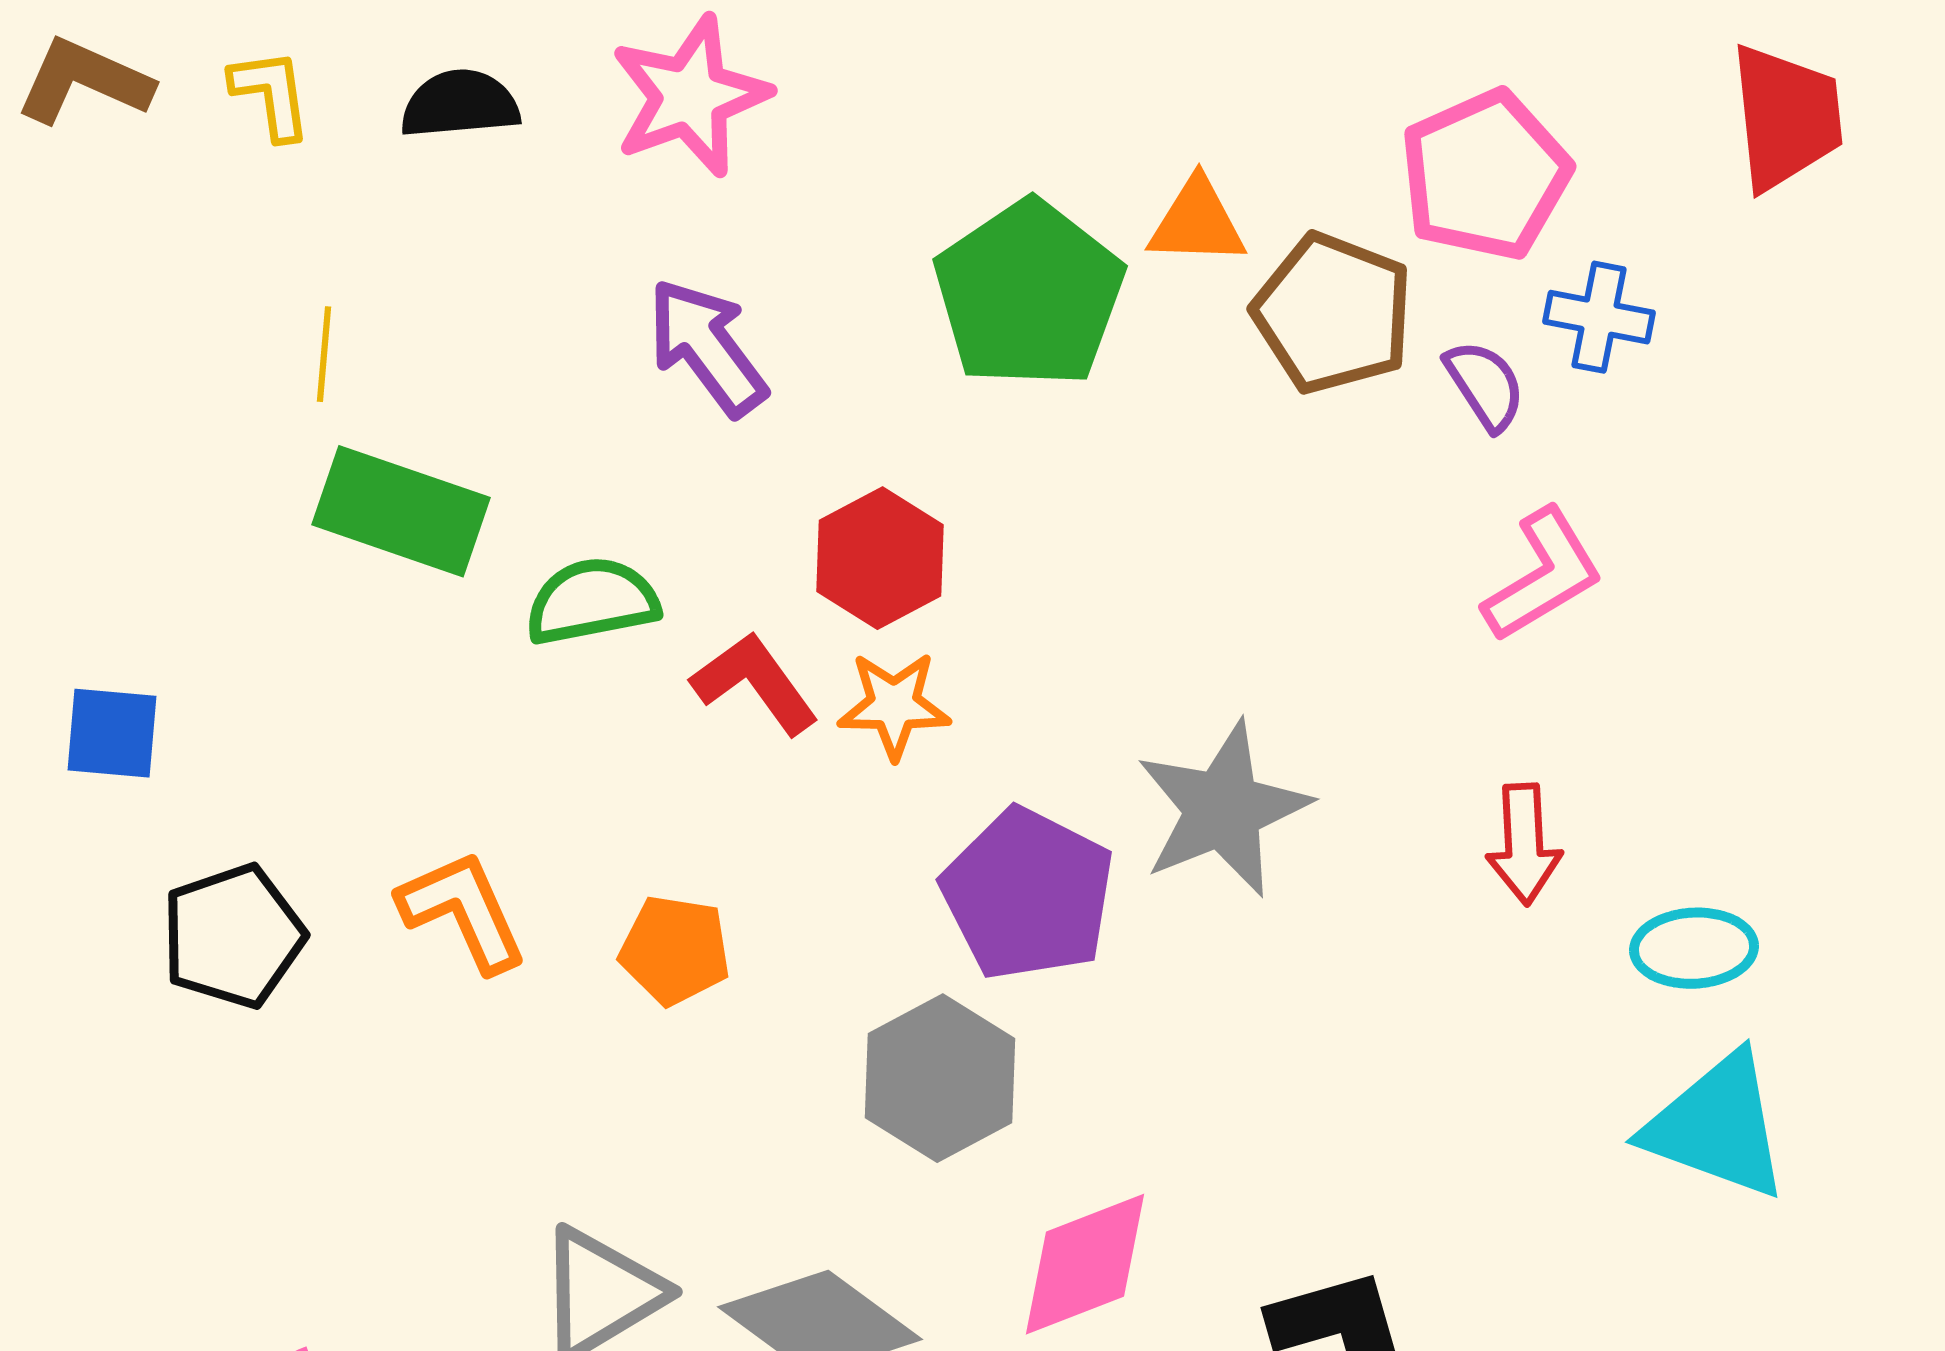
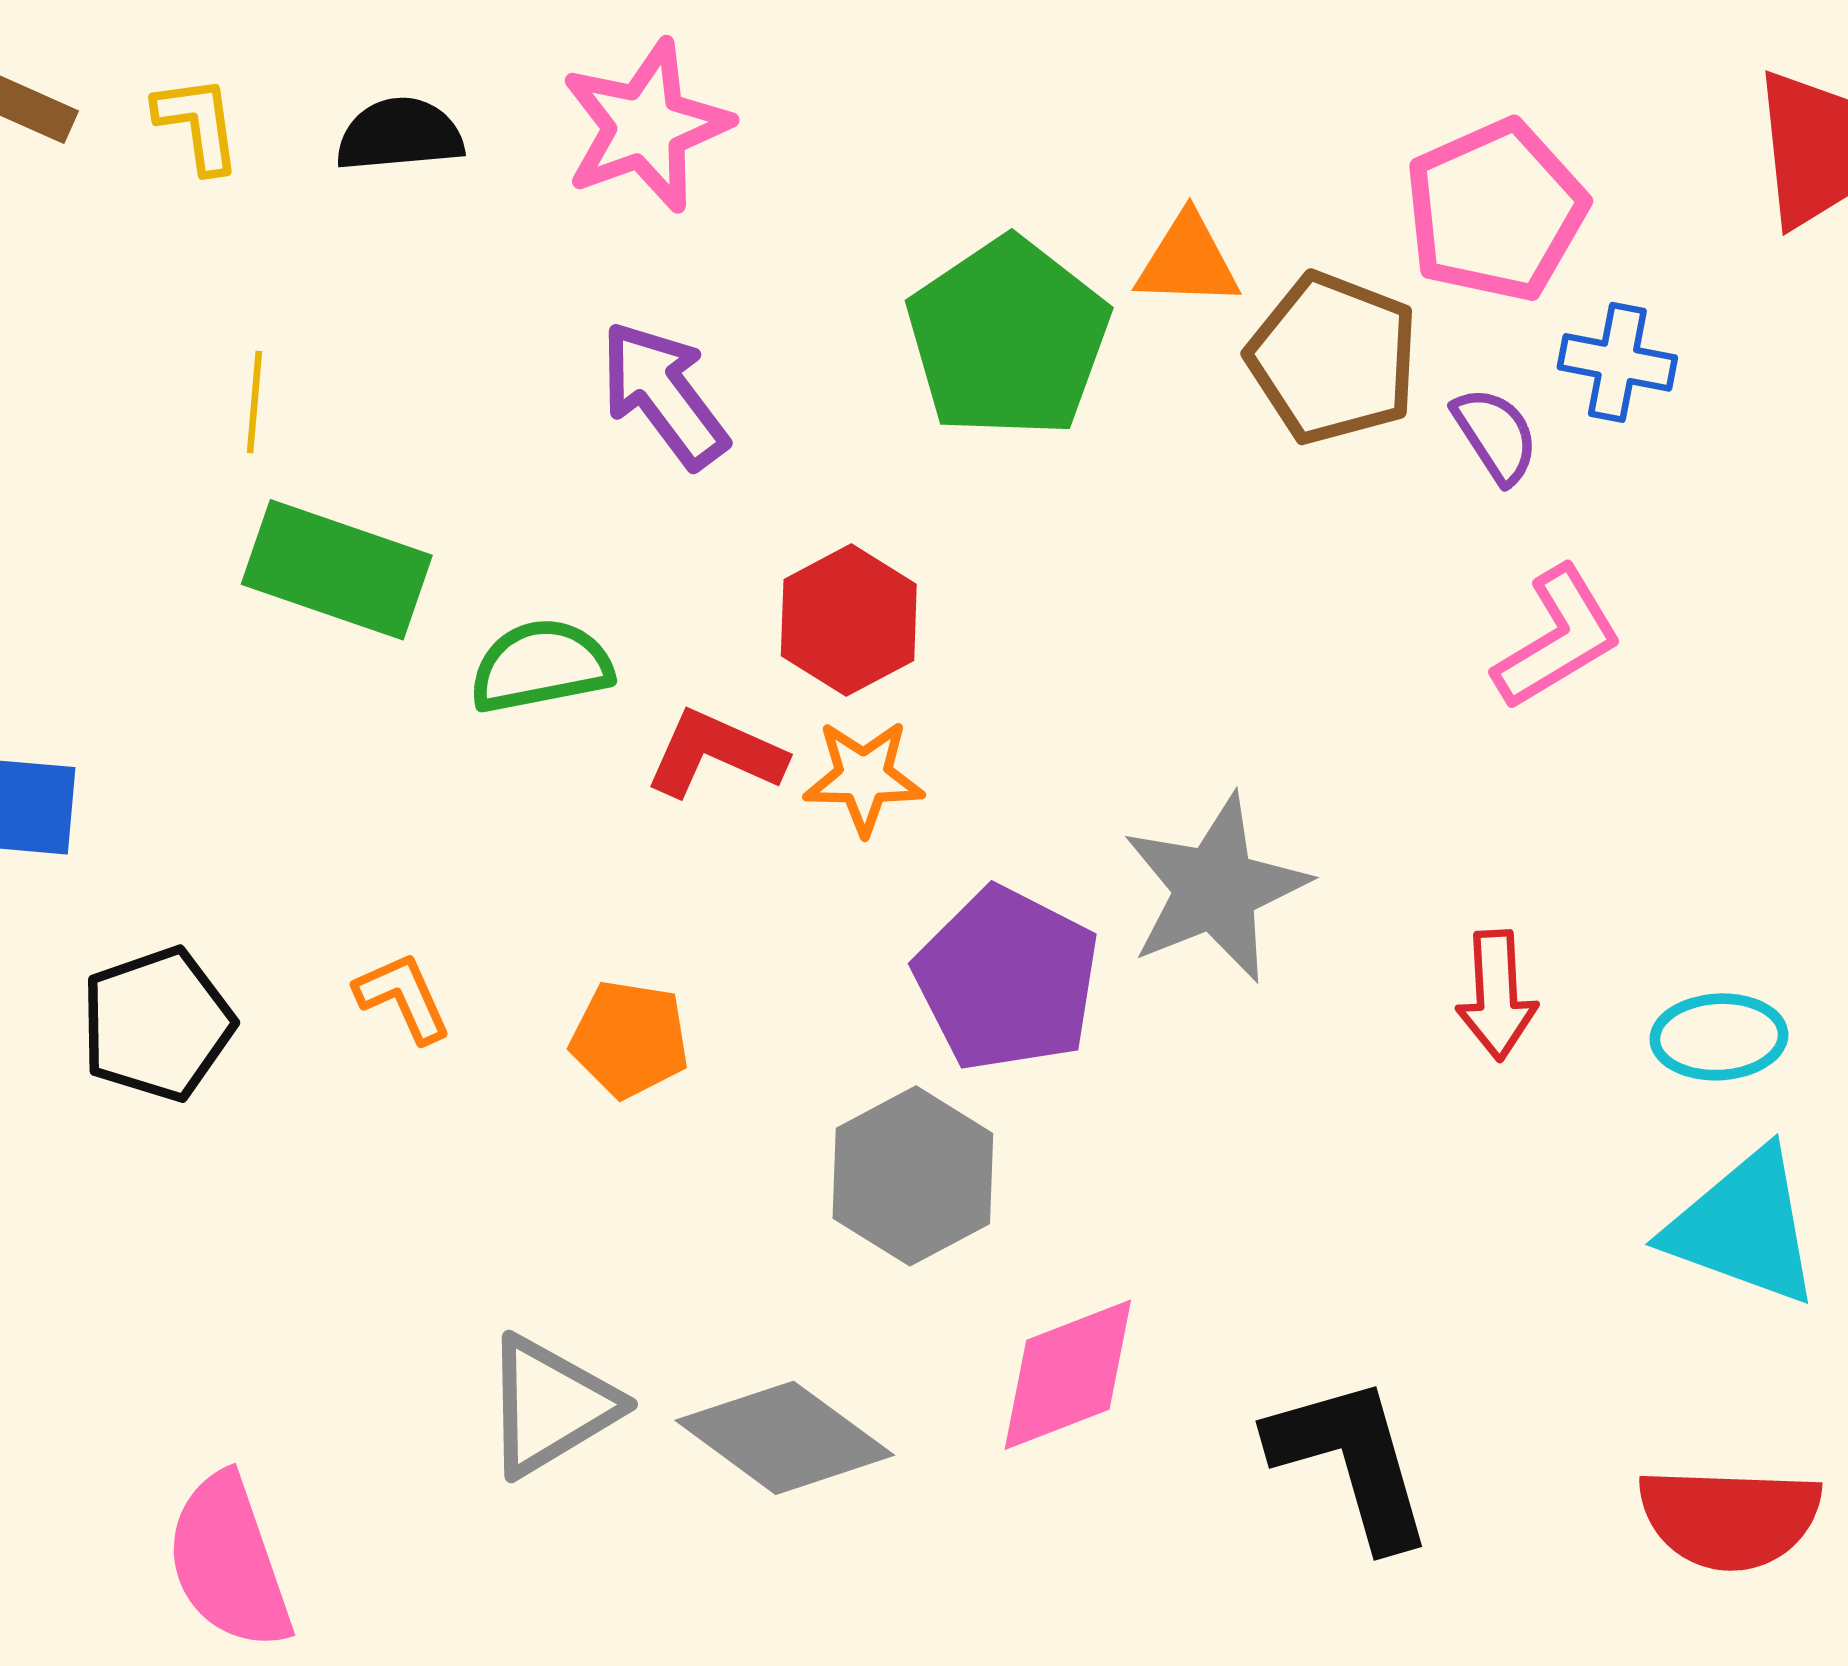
red L-shape: (755, 683) -> (715, 754), turned -30
red arrow: (1524, 844) -> (1497, 995), moved
orange L-shape: (463, 911) -> (403, 997), size x0.7

